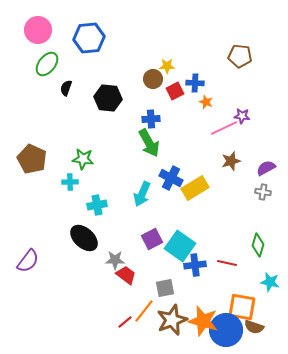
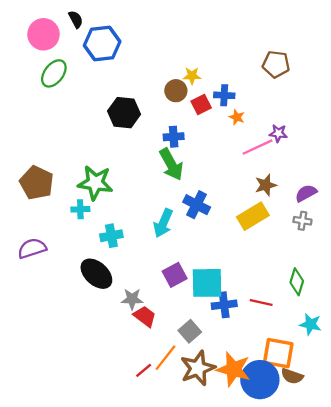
black semicircle: (66, 88) -> (76, 19), moved, turned 133
green star: (83, 159) -> (95, 183), size x1.4
yellow rectangle: (195, 188) -> (253, 216), moved
cyan square: (180, 246) -> (207, 283), turned -36
purple semicircle: (28, 261) -> (32, 248), moved, turned -145
gray square: (165, 288) -> (190, 331), turned -30

